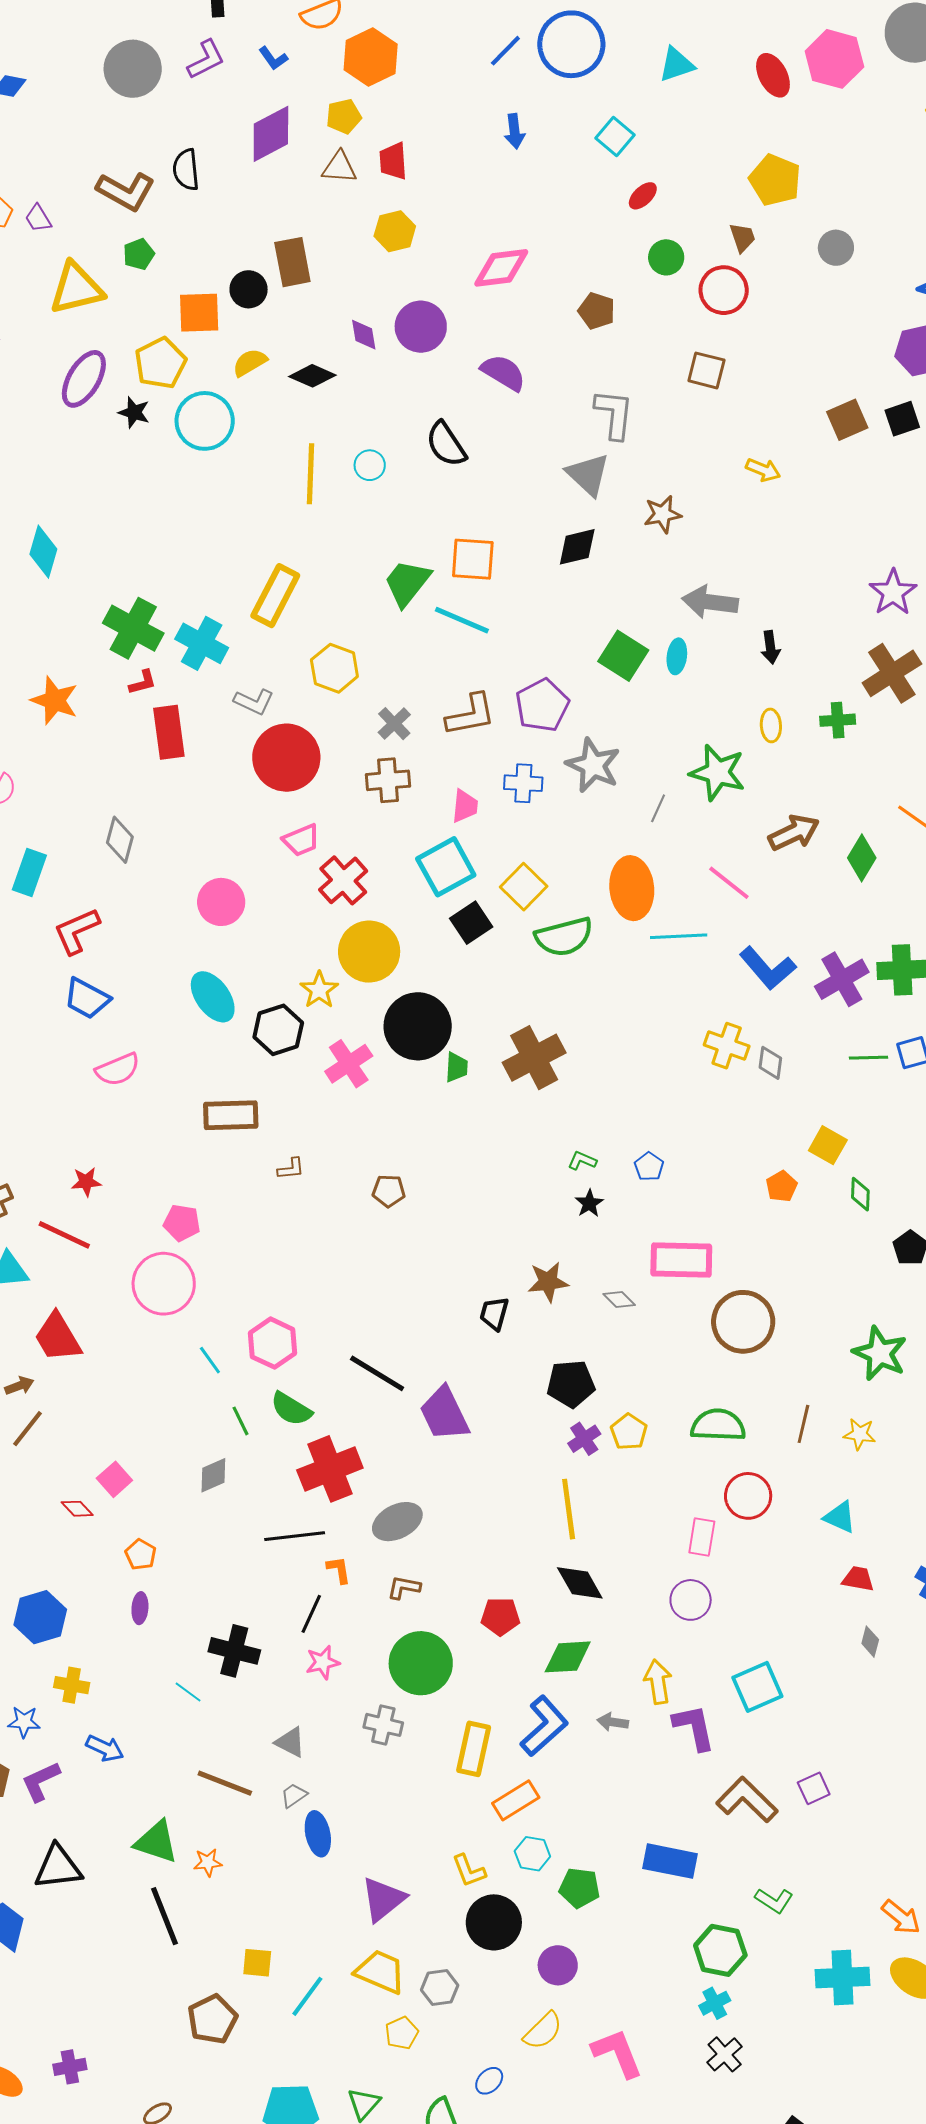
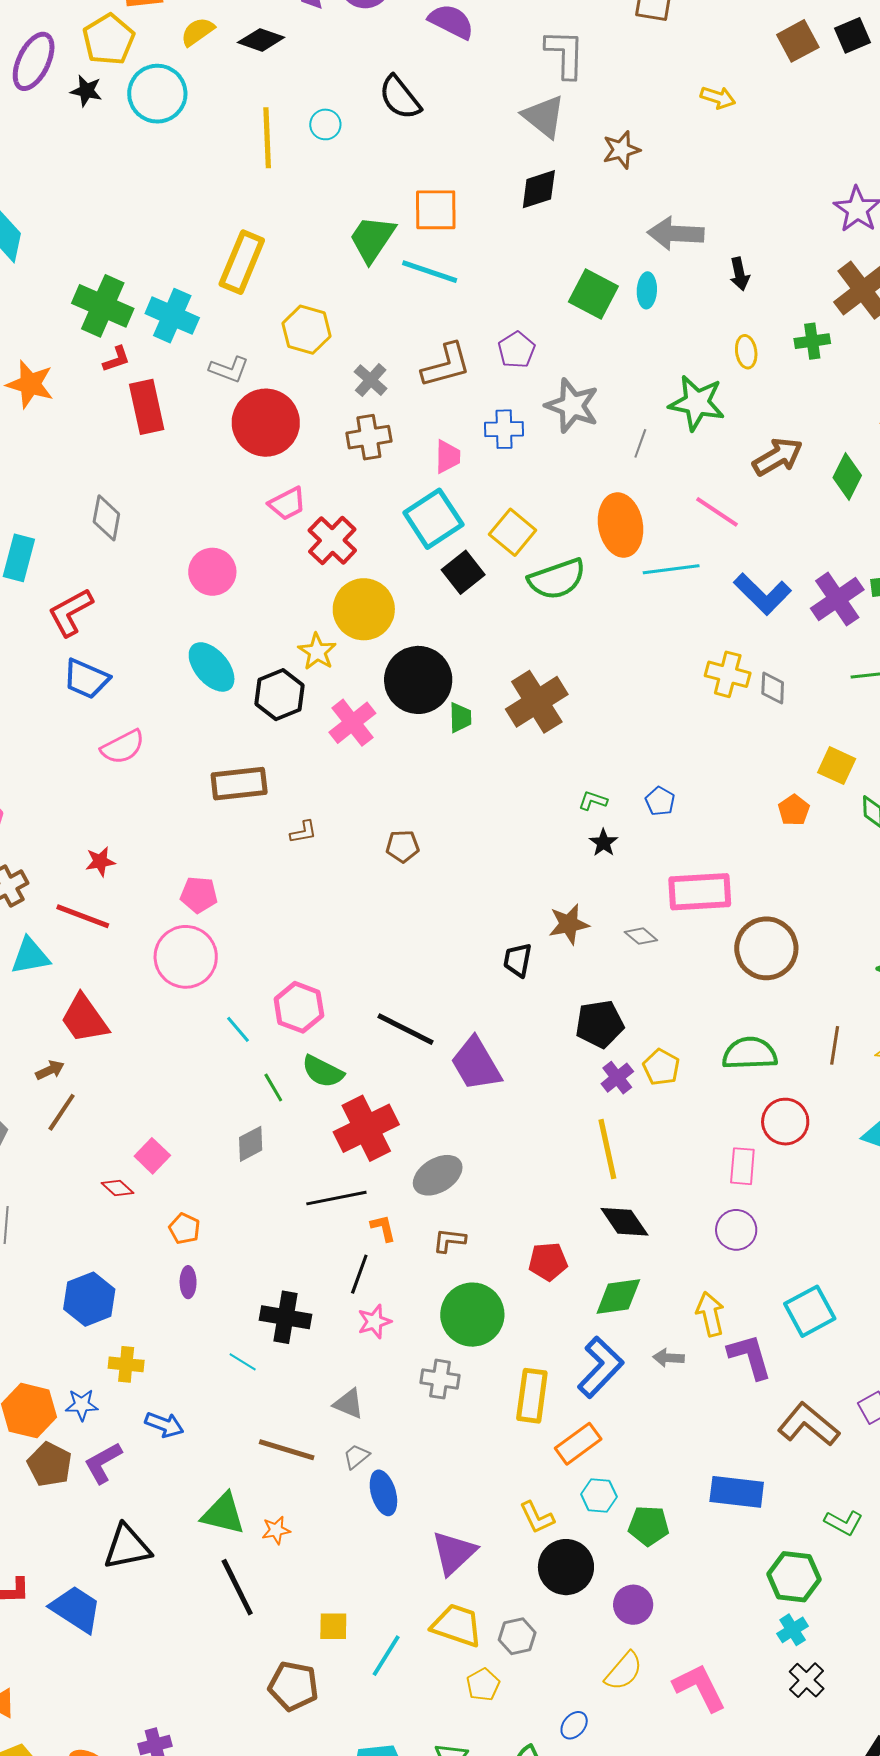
purple pentagon: (542, 705) -> (517, 350), size x0.7
brown pentagon: (212, 2019) -> (293, 1686), turned -30

